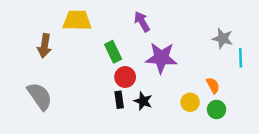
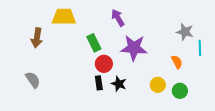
orange semicircle: (213, 85) -> (177, 62), moved
gray semicircle: (40, 96) -> (33, 80), size x0.7

